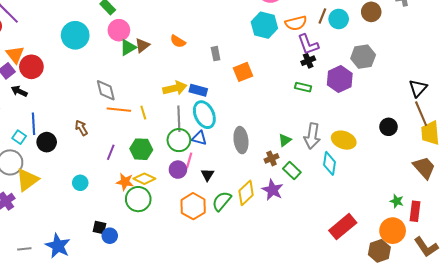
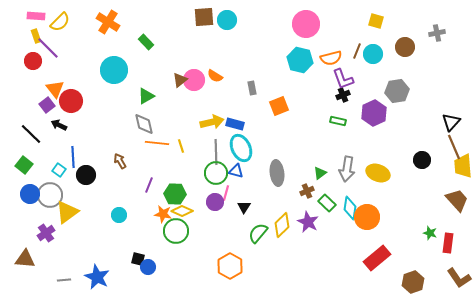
pink circle: (119, 30) -> (194, 80), moved
green triangle: (128, 47) -> (146, 96), moved
green hexagon: (141, 149) -> (175, 194), moved
cyan diamond: (329, 163) -> (350, 208), moved
orange hexagon: (193, 206) -> (230, 266), moved
orange circle: (393, 231) -> (367, 217), moved

